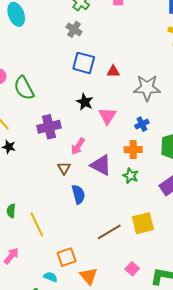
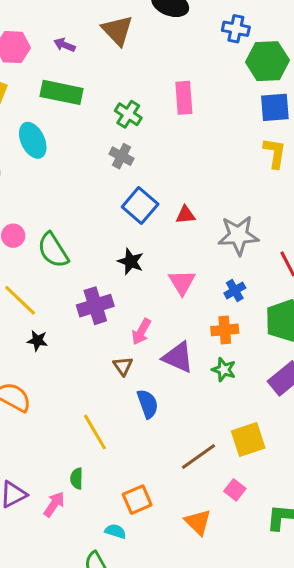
blue square: (84, 63) -> (140, 205), turned 30
black star: (85, 102) -> (131, 262), moved
green semicircle: (11, 211) -> (77, 479), moved
yellow line: (37, 225) -> (95, 432), moved
pink square: (132, 269) -> (235, 490), moved
orange triangle: (89, 276) -> (198, 522), moved

